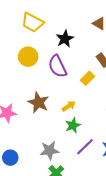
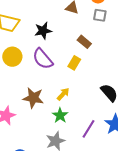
black star: (65, 39) -> (43, 31), turned 30
green star: (73, 125) -> (60, 115), moved

